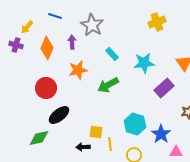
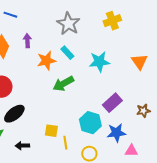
gray star: (92, 25) -> (68, 24), moved
orange star: (78, 70) -> (46, 61), moved
purple rectangle: (164, 88) -> (112, 103), moved
blue star: (161, 134) -> (116, 133), turned 30
black arrow: (83, 147) -> (22, 146), moved

